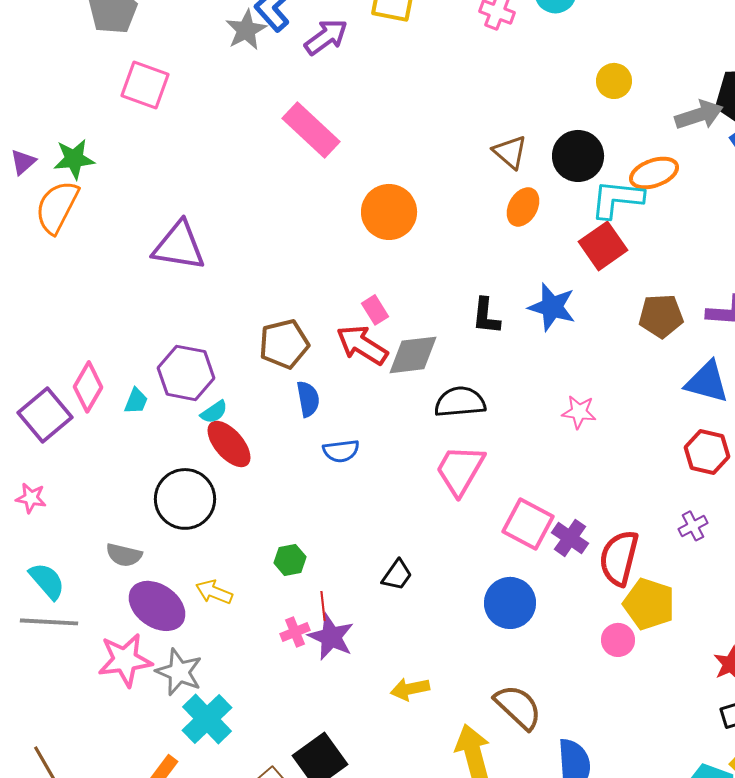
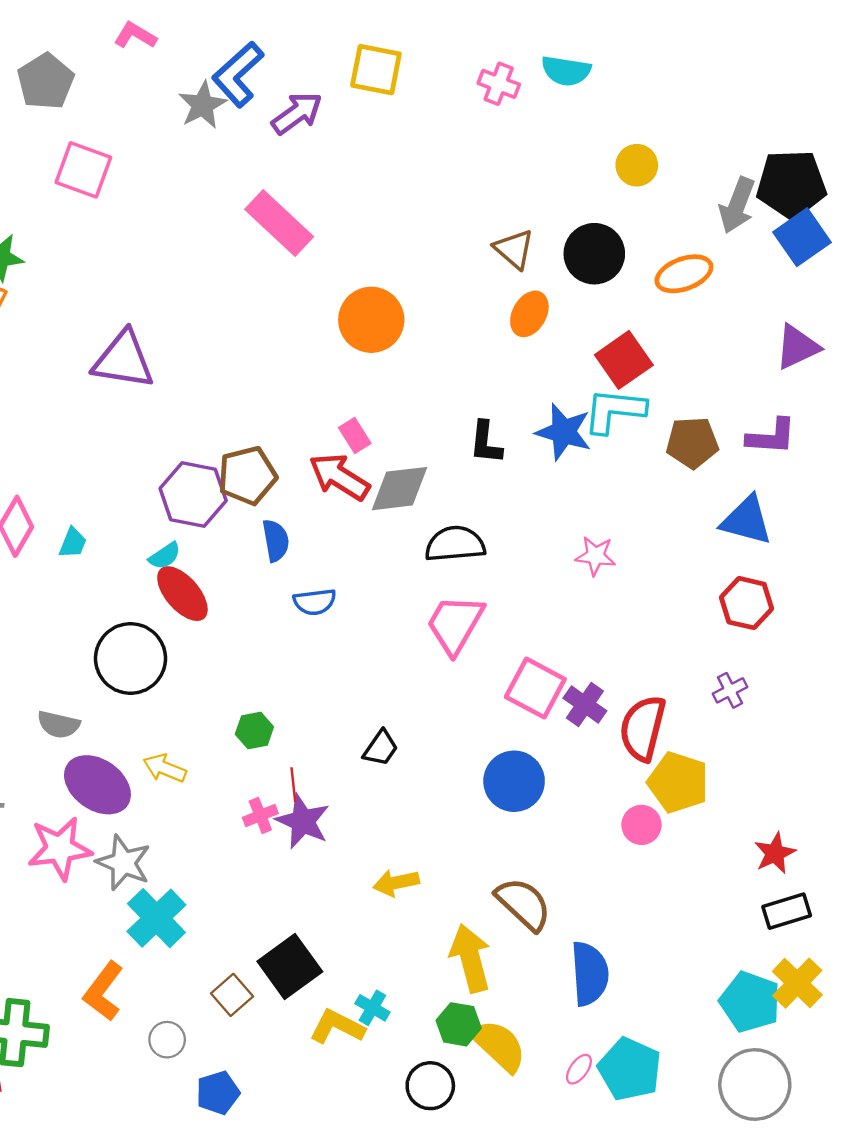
gray arrow: (699, 115) -> (737, 205), turned 129
cyan L-shape: (617, 199) -> (614, 411), moved
purple hexagon: (186, 373) -> (193, 494), moved

